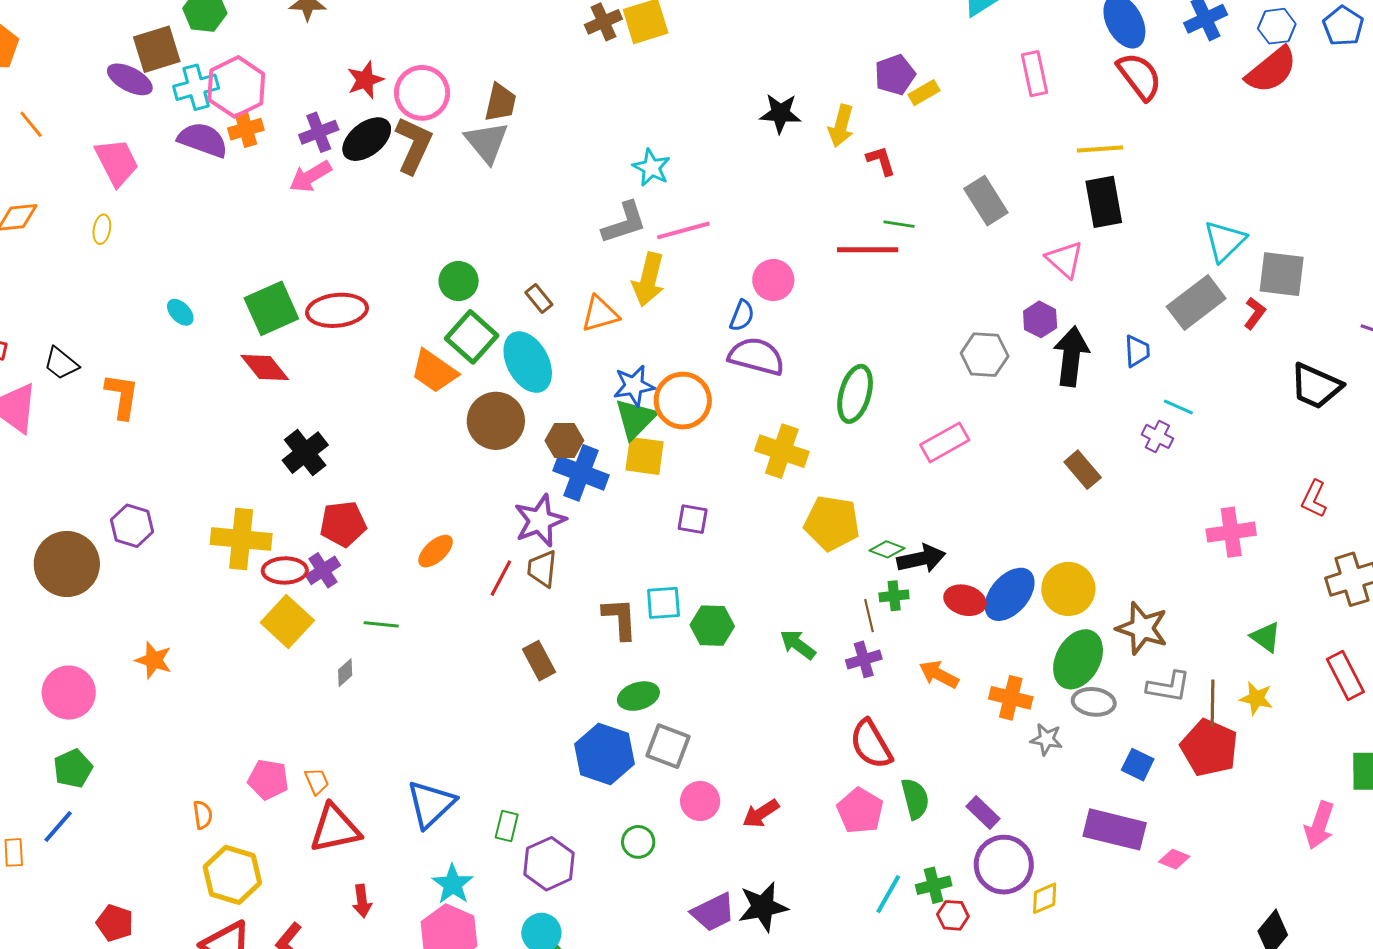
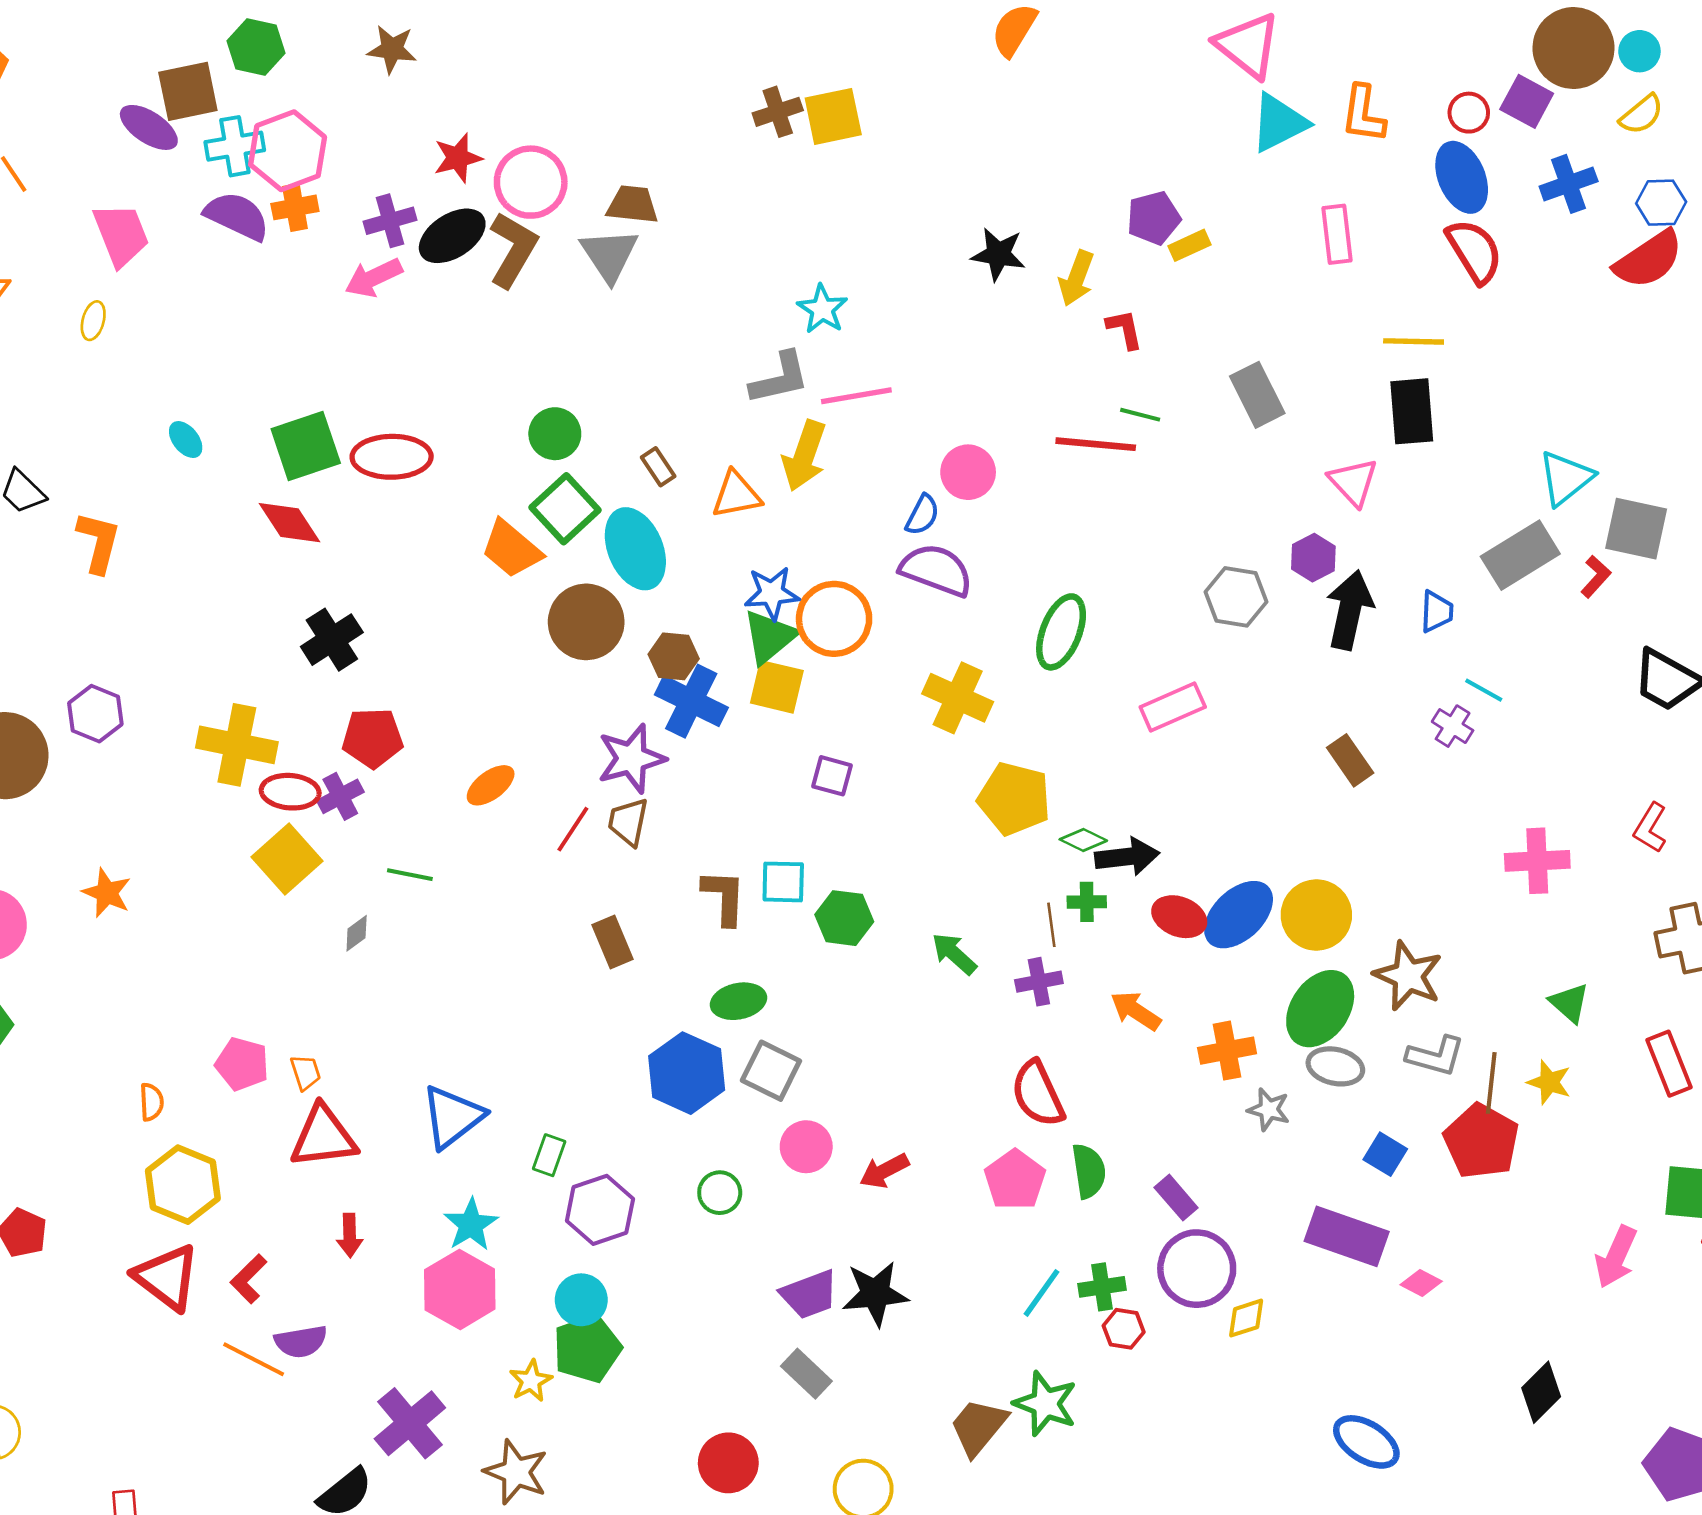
brown trapezoid: (501, 102) -> (632, 205), turned -102
orange cross: (1011, 698) -> (1227, 1051), turned -30

